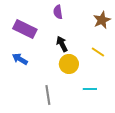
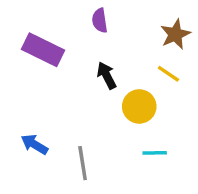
yellow line: (98, 52) -> (168, 74), moved
blue arrow: (20, 59) -> (34, 144), moved
yellow circle: (69, 64) -> (139, 106), moved

